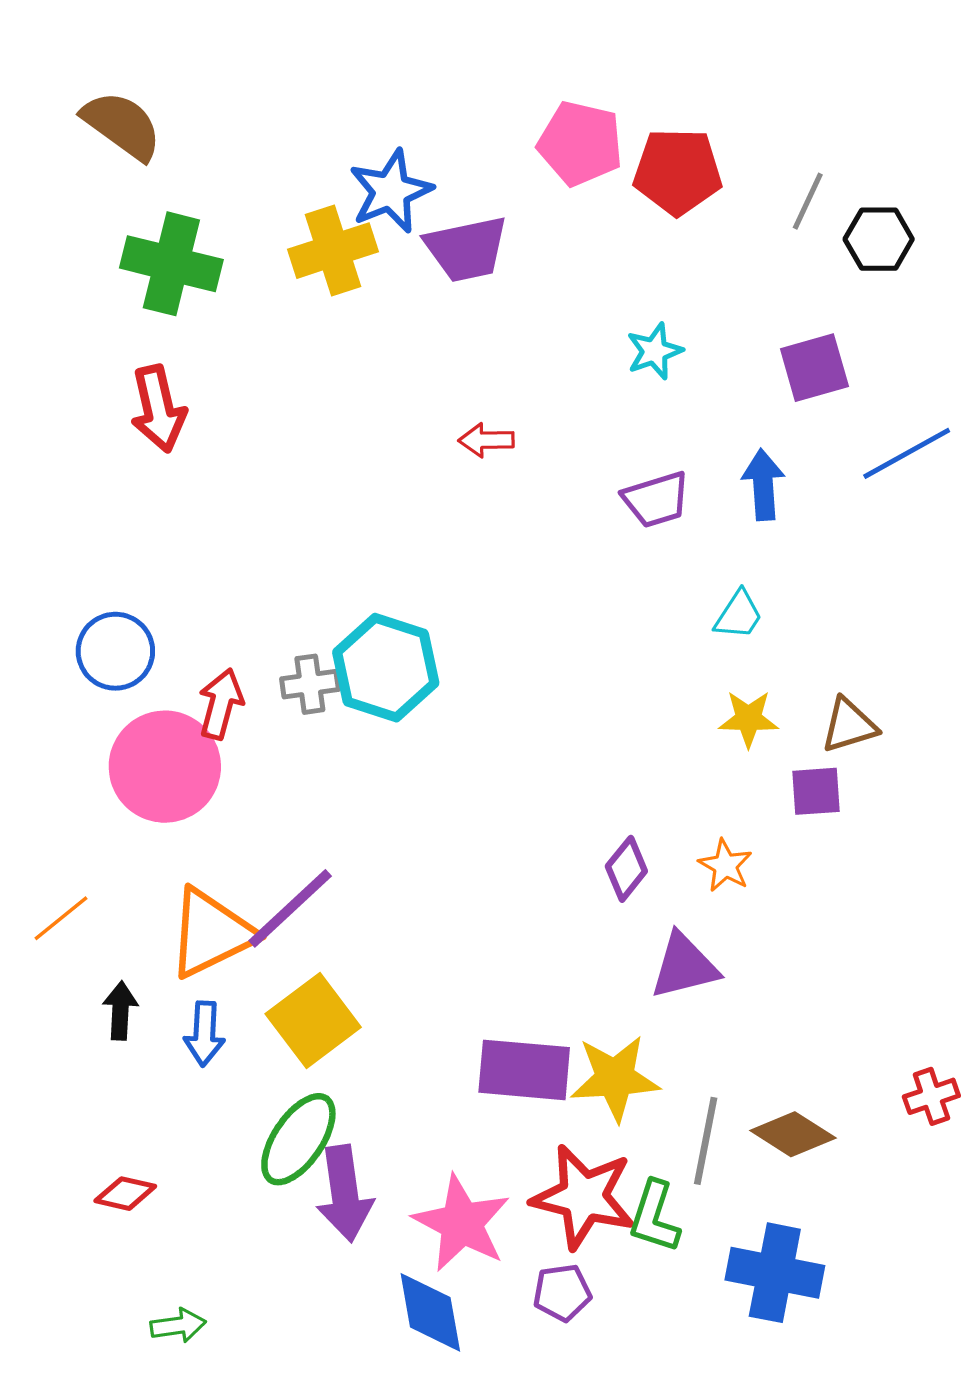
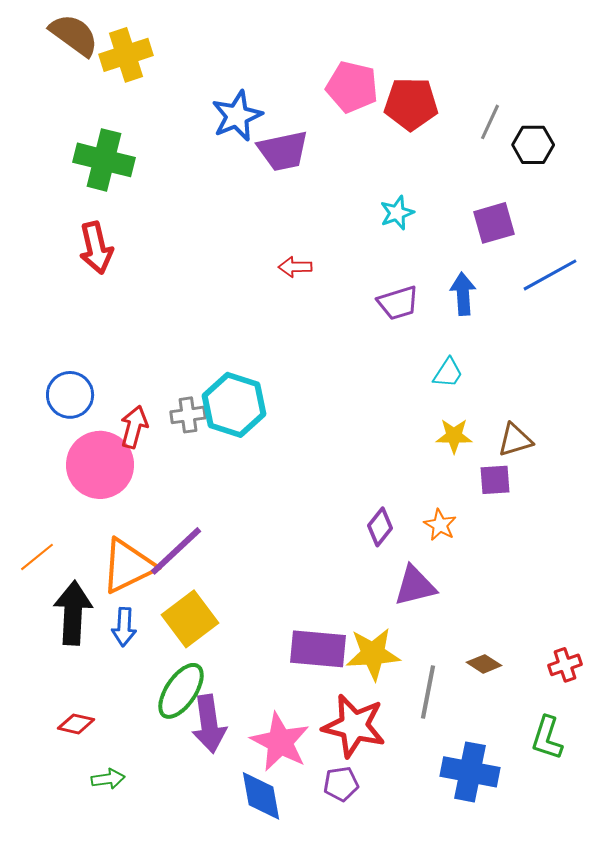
brown semicircle: (122, 125) -> (74, 35), moved
yellow cross: (333, 251) -> (126, 55), moved
black arrow: (120, 1011) -> (73, 613), size x1.8
brown diamond: (793, 1134) -> (484, 664), moved, size x0.7
green L-shape: (654, 1217) -> (547, 738), moved
green arrow: (178, 1325) -> (108, 779), moved

